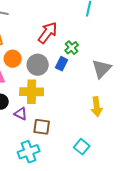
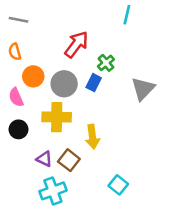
yellow arrow: (97, 107) -> (92, 137), moved
purple triangle: (21, 114) -> (44, 159), moved
brown square: (42, 127) -> (69, 160), turned 30

